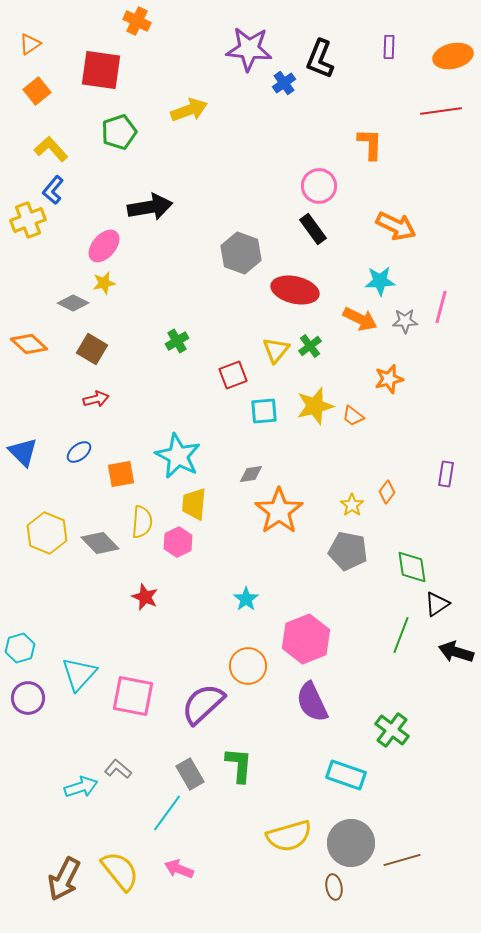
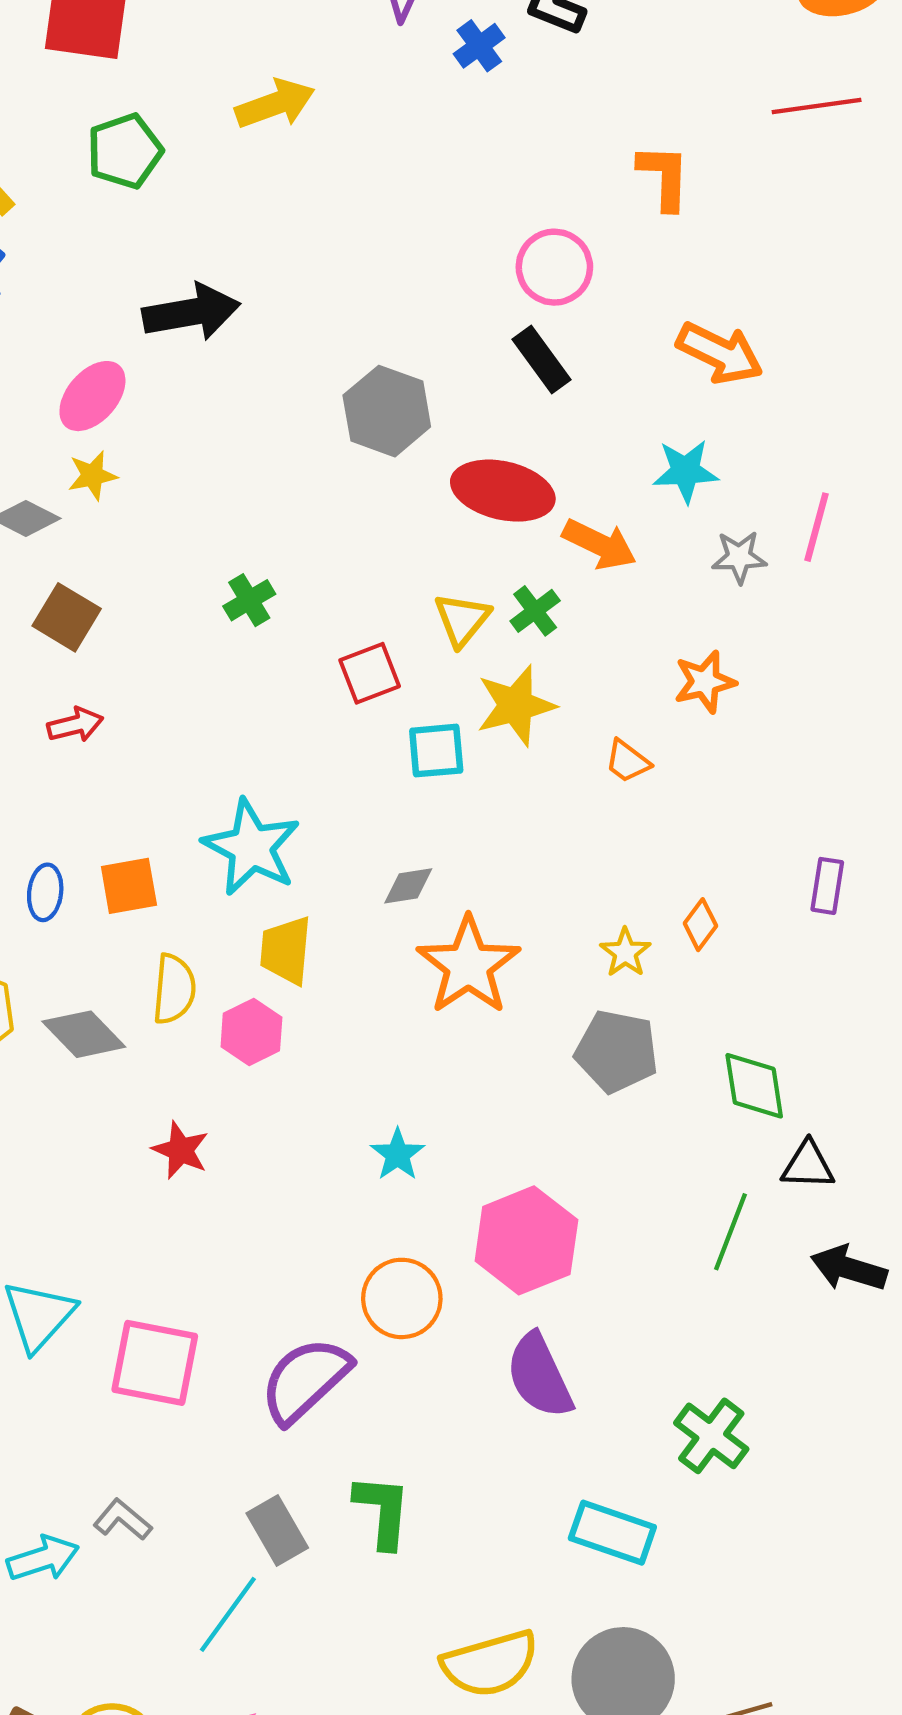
orange arrow: (360, 319) -> (600, 544), moved
yellow star: (315, 406) -> (516, 705), moved
blue ellipse: (79, 452) -> (45, 892), moved, turned -45
black triangle: (437, 604) -> (808, 1165), turned 36

